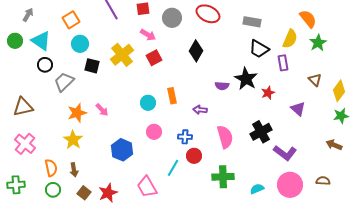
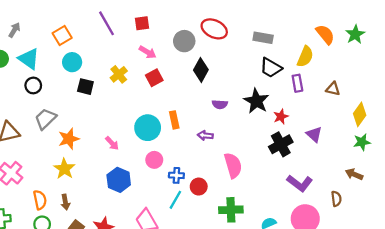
gray circle: (172, 18) -> (184, 41), moved
green star: (318, 43) -> (355, 34), moved
yellow cross: (122, 55) -> (119, 74), size x0.7
brown triangle: (315, 80) -> (333, 89), moved, turned -32
gray trapezoid: (64, 82) -> (45, 119), moved
purple semicircle: (222, 86) -> (220, 104), moved
cyan circle: (148, 103) -> (148, 128), size x1.5
pink arrow: (102, 110) -> (112, 143), moved
black cross: (261, 132) -> (281, 144), moved
blue cross: (185, 137) -> (176, 175), moved
brown semicircle: (323, 181) -> (336, 199), moved, turned 80

